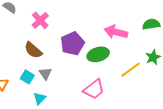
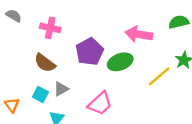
pink cross: (40, 20) -> (50, 28), turned -30
gray triangle: (45, 74) -> (61, 89), turned 40
pink trapezoid: (94, 89) -> (100, 103), moved

